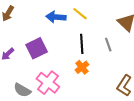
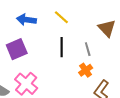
blue arrow: (56, 17) -> (26, 20), moved
orange cross: (82, 67) -> (86, 70), moved

